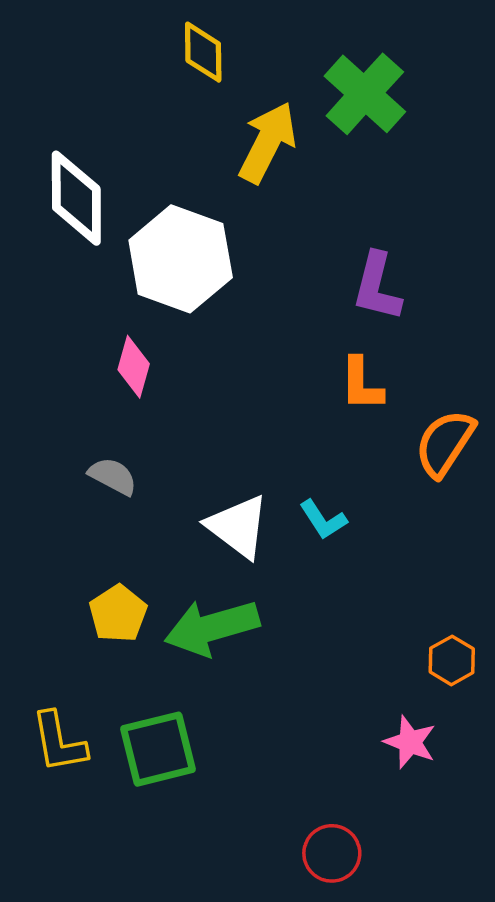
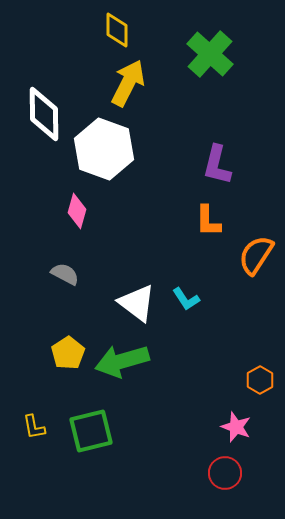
yellow arrow: (267, 142) -> (128, 83), moved
yellow L-shape: (59, 742) -> (34, 427), size x0.7
red circle: (332, 853) -> (225, 473), moved

